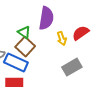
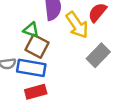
yellow arrow: (62, 38) -> (77, 25), size x1.6

